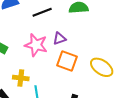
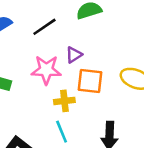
yellow cross: (21, 78) -> (64, 101), moved

